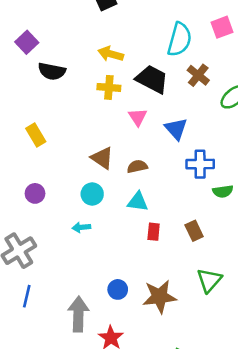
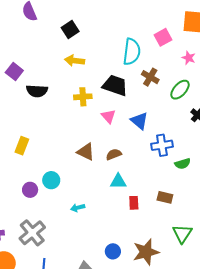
yellow arrow: (111, 54) -> (75, 61), moved
yellow rectangle: (36, 135) -> (22, 146), moved, turned 60
purple circle: (35, 193) -> (30, 190), moved
cyan circle: (92, 194) -> (51, 180), moved
brown rectangle: (194, 231) -> (165, 197), turned -42

